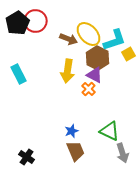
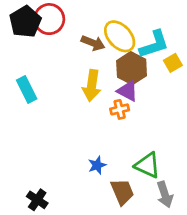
orange cross: (89, 89) -> (120, 109), turned 32
brown trapezoid: (76, 151) -> (122, 192), moved

